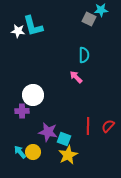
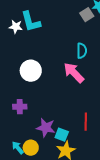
gray square: (89, 19) -> (87, 15), turned 32
pink arrow: (76, 77) -> (74, 73), size x1.6
white circle: (33, 95) -> (31, 71), moved

